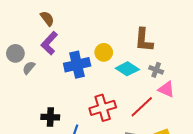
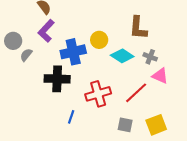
black cross: (50, 117) -> (57, 79), moved, size x1.4

